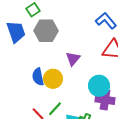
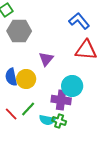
purple cross: (105, 100) -> (61, 100), moved

